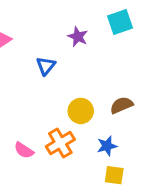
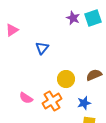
purple star: (78, 37) -> (73, 18), moved
pink semicircle: (24, 150) -> (26, 98), moved

